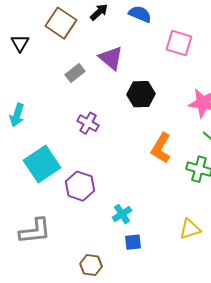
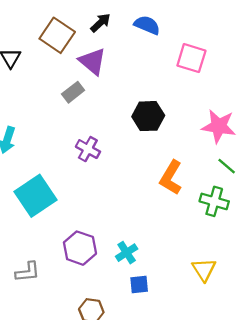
purple triangle: (111, 58) -> (92, 61), moved
purple hexagon: (80, 186) -> (80, 248), moved
yellow triangle: (190, 229) -> (204, 270), turned -45
gray L-shape: (35, 231) -> (28, 272), size x0.7

